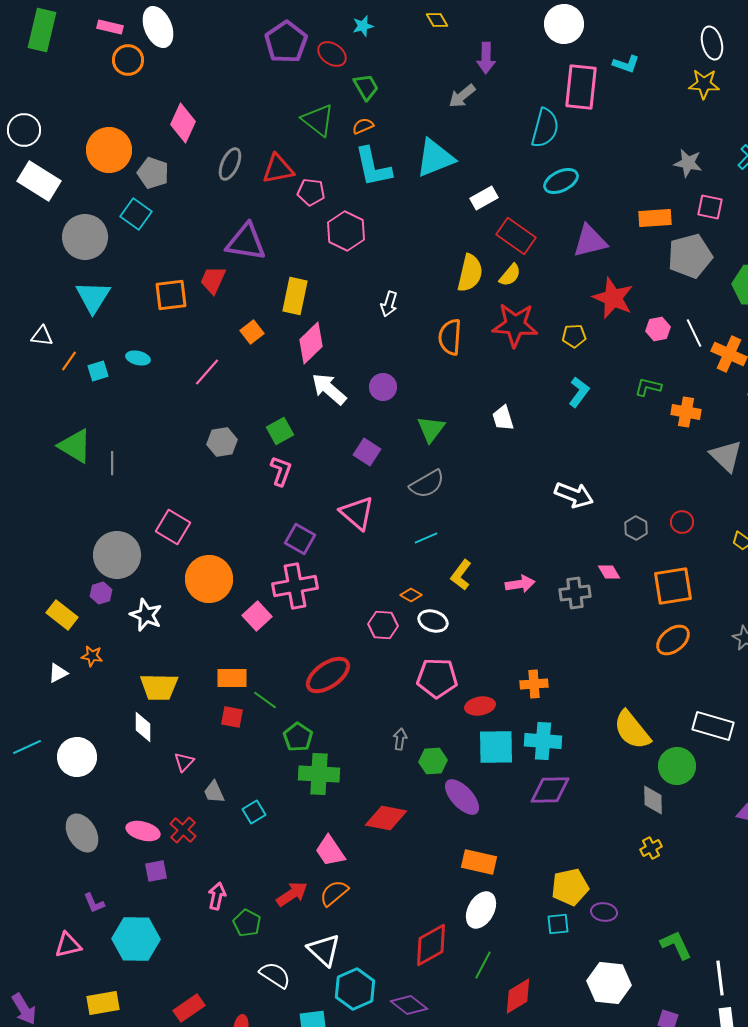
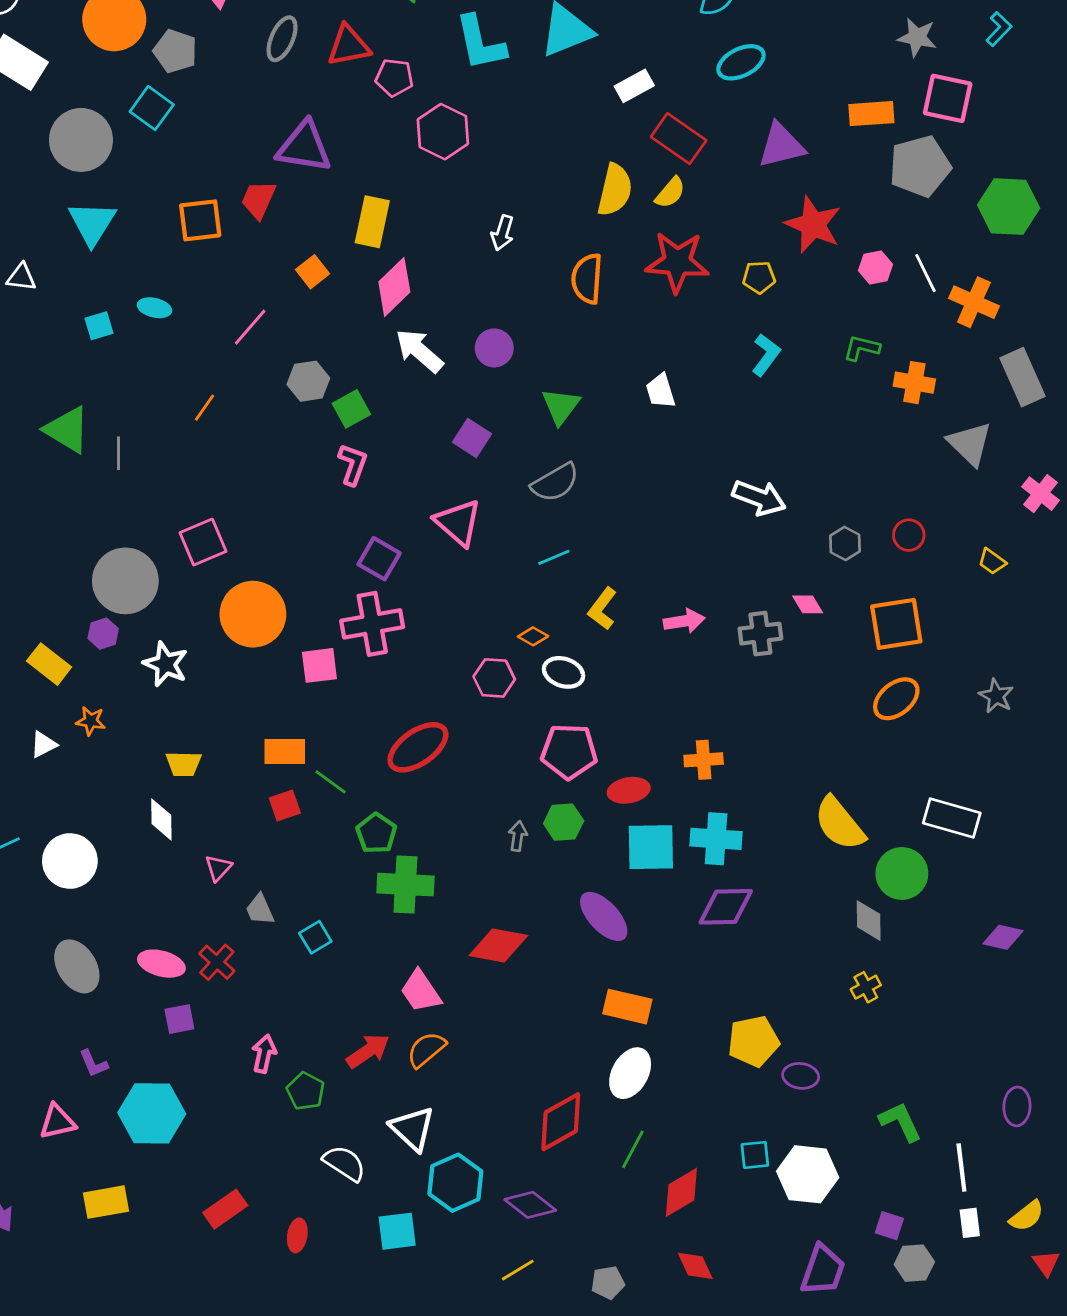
pink square: (710, 207) -> (948, 98), size x1.4
orange line: (69, 361) -> (204, 408), moved
gray hexagon: (222, 442) -> (308, 381), moved
pink square: (173, 527) -> (203, 542), turned 36
pink square: (257, 616) -> (319, 665), turned 36
yellow trapezoid: (159, 687) -> (184, 764), size x0.7
red square: (232, 717) -> (285, 806), turned -30
green hexagon: (433, 761) -> (564, 822), moved
cyan square: (558, 924) -> (755, 1155), moved

